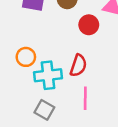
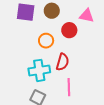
orange circle: (26, 57) -> (46, 41), moved

